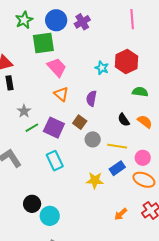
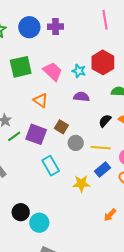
purple cross: (82, 22) -> (56, 27), turned 35
green square: (43, 43) -> (21, 67), moved
pink trapezoid: (57, 67) -> (53, 71), moved
purple semicircle: (91, 98) -> (81, 97), moved, turned 91
black semicircle: (124, 120) -> (105, 121), turned 80
cyan rectangle: (55, 161) -> (51, 166), moved

